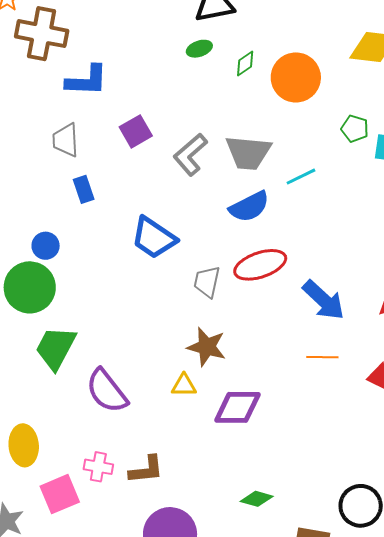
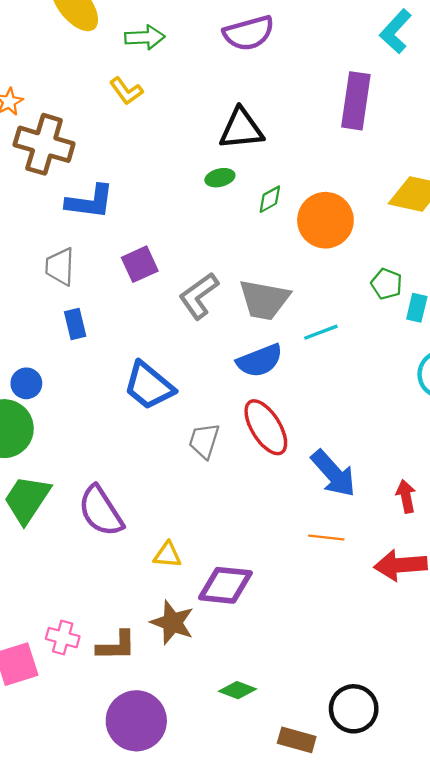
red ellipse: (260, 265) -> (266, 427), turned 72
brown star: (207, 347) -> (172, 623), moved
purple semicircle: (107, 391) -> (101, 511), moved

